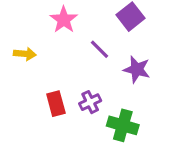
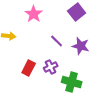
purple line: (99, 49) -> (57, 41), moved
red rectangle: (56, 104) -> (29, 68), turned 42

